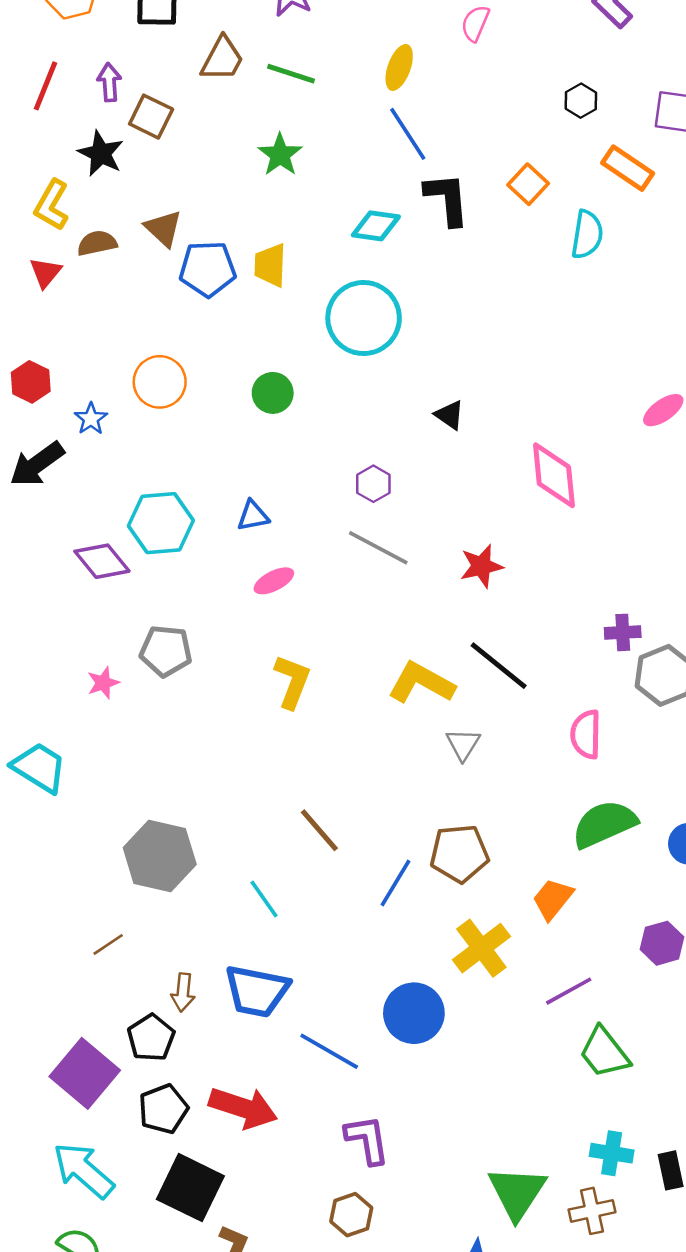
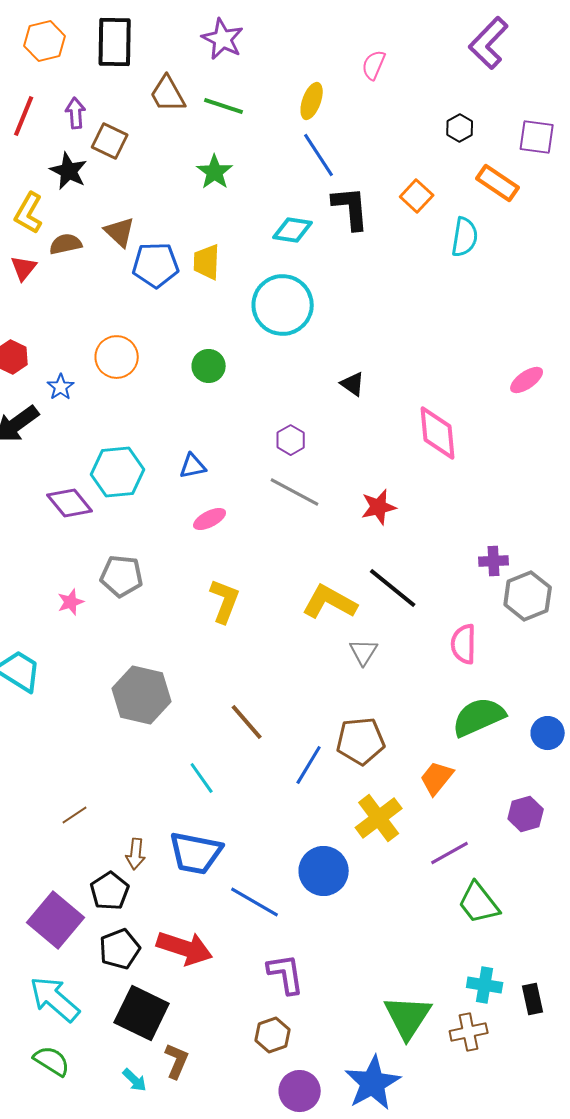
brown trapezoid: (222, 59) -> (168, 94), turned 123
gray hexagon: (160, 856) -> (142, 695), moved

